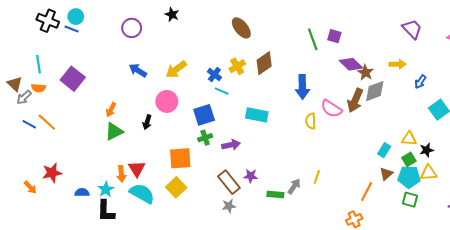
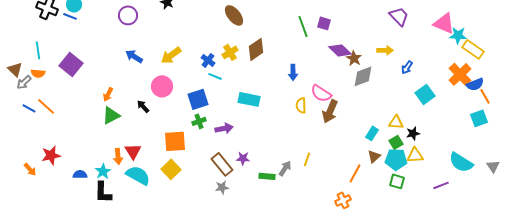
blue arrow: (302, 87) -> (293, 72), size x0.7
brown arrow: (355, 100) -> (330, 111), moved
black arrow: (147, 122) -> (143, 106), turned 120

